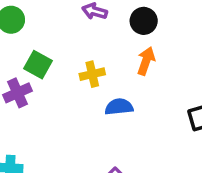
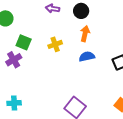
blue semicircle: (119, 107) -> (87, 57), moved

